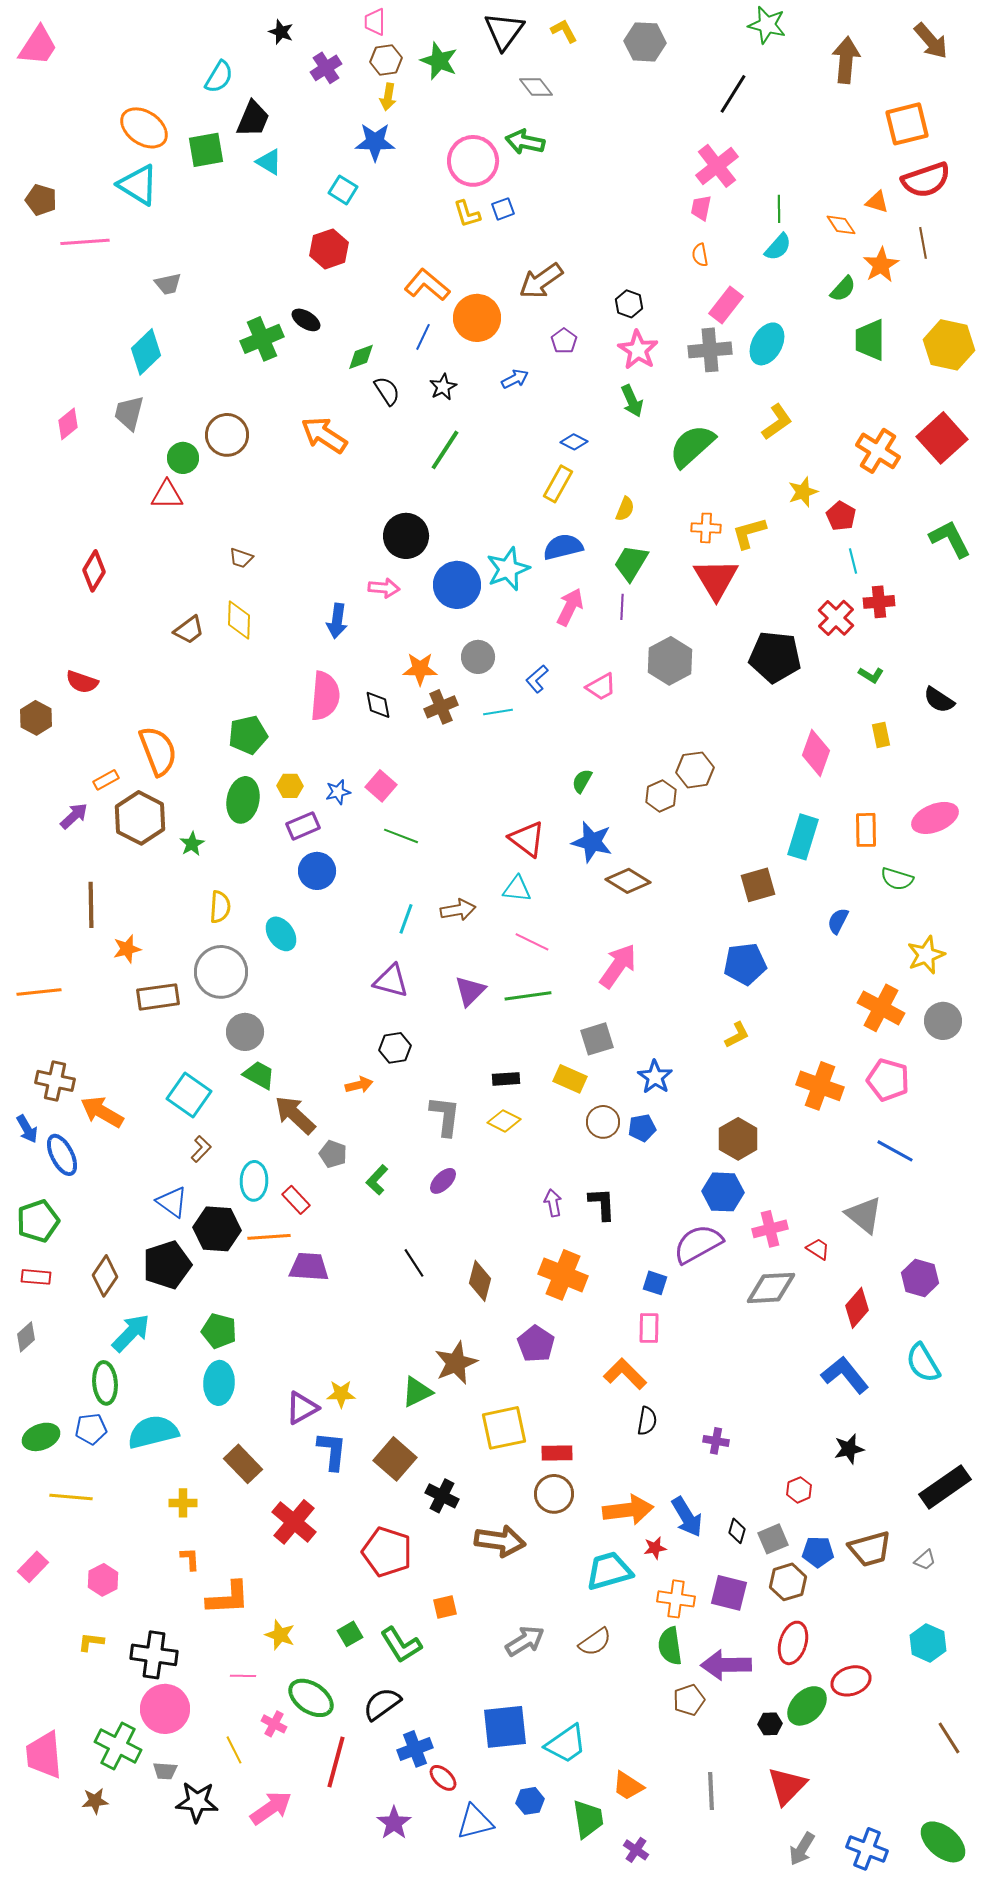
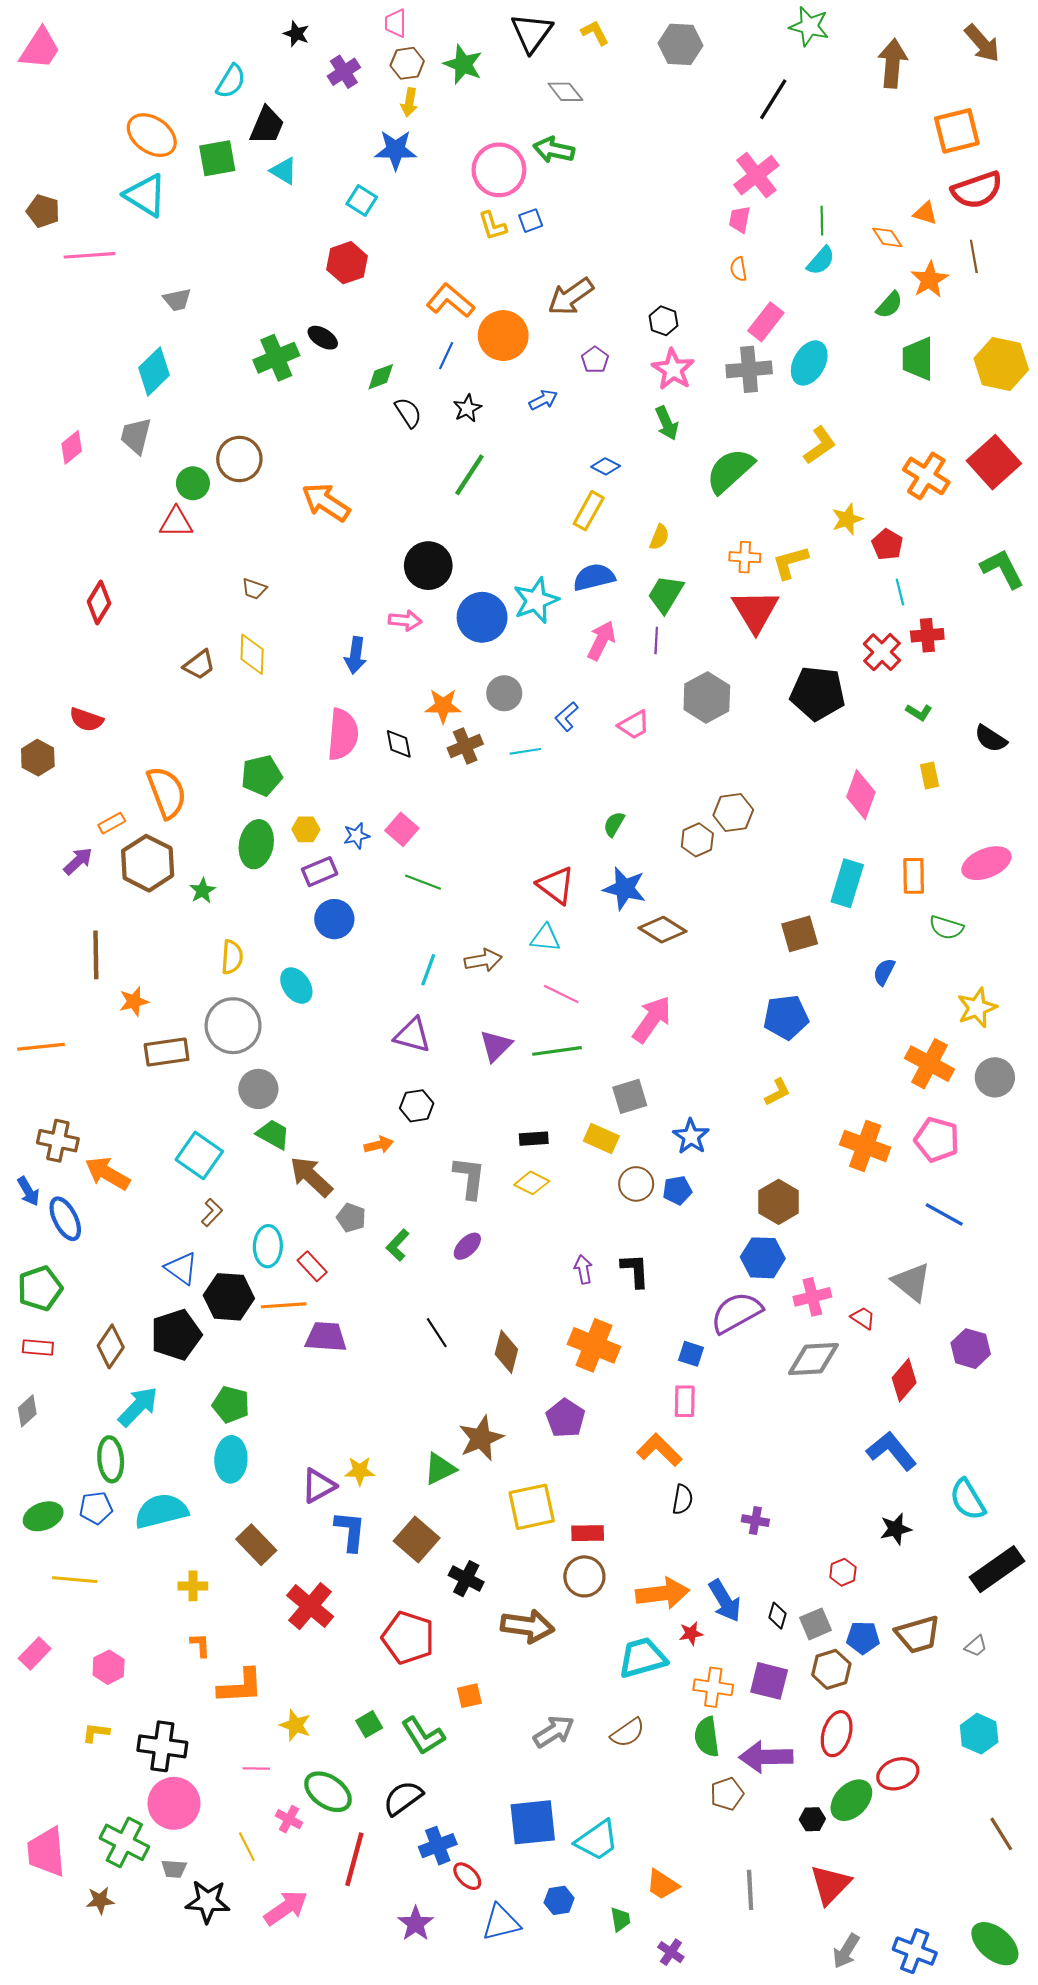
orange arrow: (324, 435) -> (326, 502), moved
cyan semicircle: (923, 1363) -> (967, 1499), moved
green trapezoid: (588, 1819) -> (620, 1919), size x0.6

